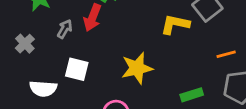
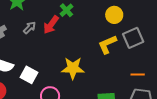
yellow L-shape: (175, 24) -> (107, 44), turned -50
white square: (77, 69) -> (29, 75), moved

